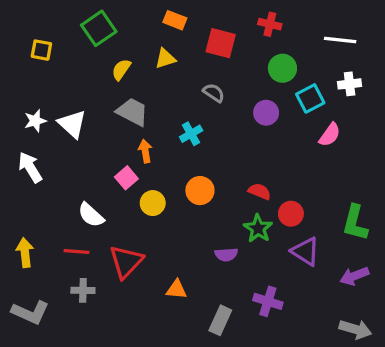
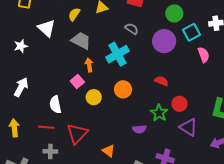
purple circle: (266, 113) -> (164, 41), size x1.5
white triangle: (72, 124) -> (47, 28), moved
cyan cross: (191, 134) -> (118, 54), size x1.6
pink semicircle: (330, 135) -> (204, 55), turned -56
white arrow: (30, 167) -> (21, 87), moved, turned 60
red semicircle: (260, 191) -> (161, 81), moved
white semicircle: (91, 215) -> (55, 105), turned 36
orange triangle: (176, 289) -> (108, 151), turned 32

